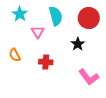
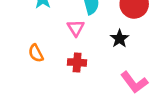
pink triangle: (38, 32) -> (76, 28), moved

